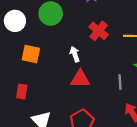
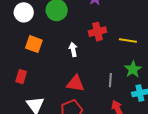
red cross: (99, 31) -> (97, 32), turned 30
red triangle: (80, 79) -> (75, 83), moved

